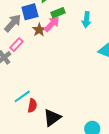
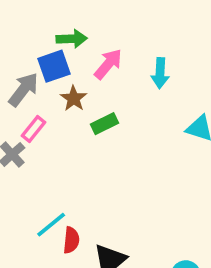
green rectangle: (58, 13) -> (105, 124), moved
pink arrow: (52, 24) -> (108, 64), moved

